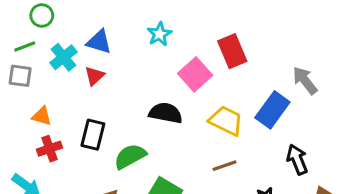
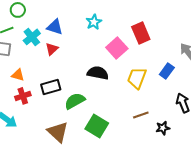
blue rectangle: (272, 110) -> (167, 71), size x0.7
yellow trapezoid: (226, 121) -> (137, 78), turned -95
black rectangle: (93, 135) -> (51, 87), turned 60
brown line: (224, 166) -> (141, 115), moved

